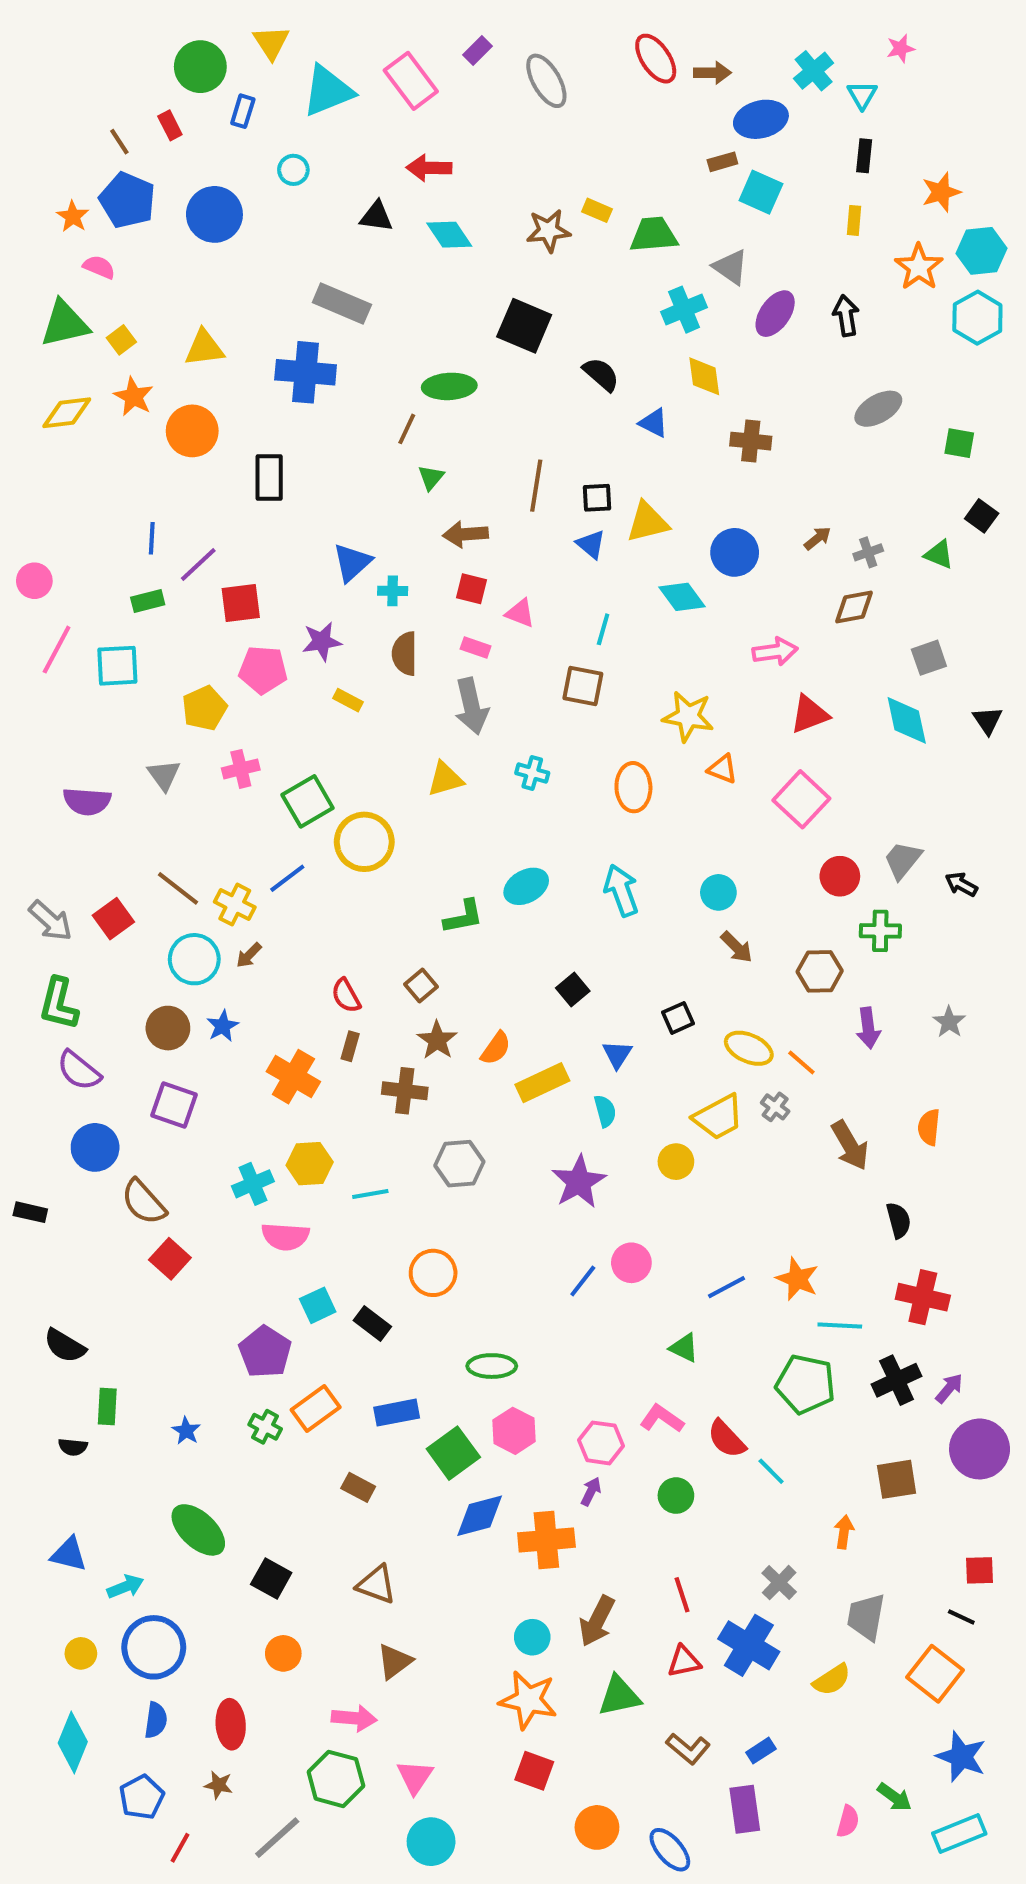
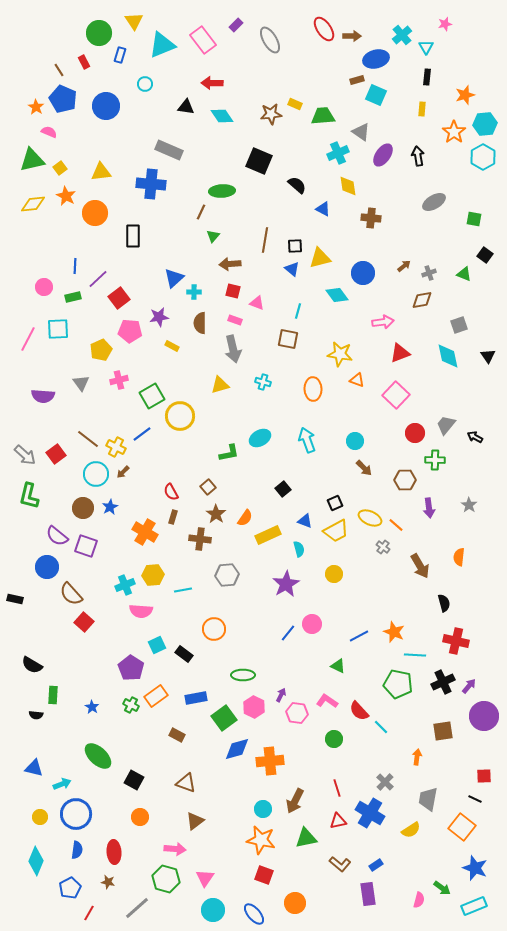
pink circle: (34, 581) -> (44, 287), moved
red square: (241, 603) -> (119, 298), turned -30
pink line: (57, 650) -> (28, 339), moved
blue triangle: (617, 1054) -> (305, 521), turned -42
purple semicircle: (79, 1071) -> (57, 536), moved
yellow trapezoid: (718, 1117) -> (336, 531), moved
purple arrow: (591, 1491) -> (281, 695), moved
blue ellipse: (670, 1850) -> (254, 914), moved

